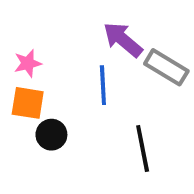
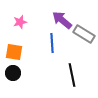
pink star: (28, 63) -> (20, 22), moved
black circle: (51, 135) -> (13, 73), moved

